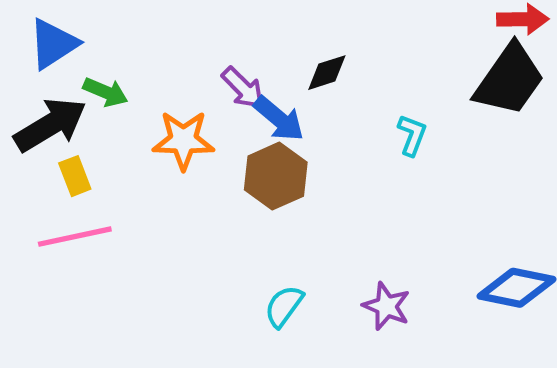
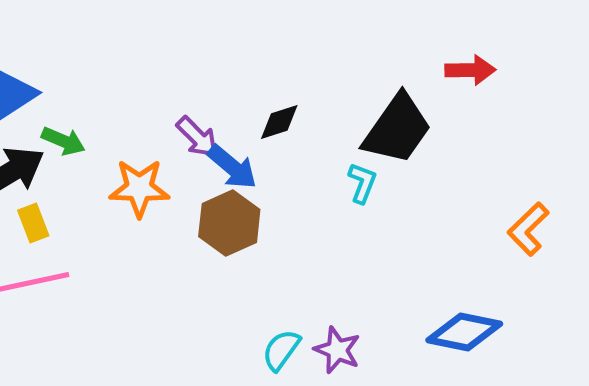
black trapezoid: (509, 80) -> (397, 129), moved
cyan semicircle: (284, 306) -> (281, 350), moved

